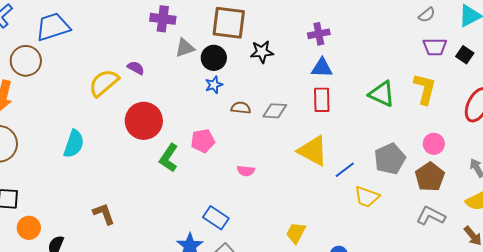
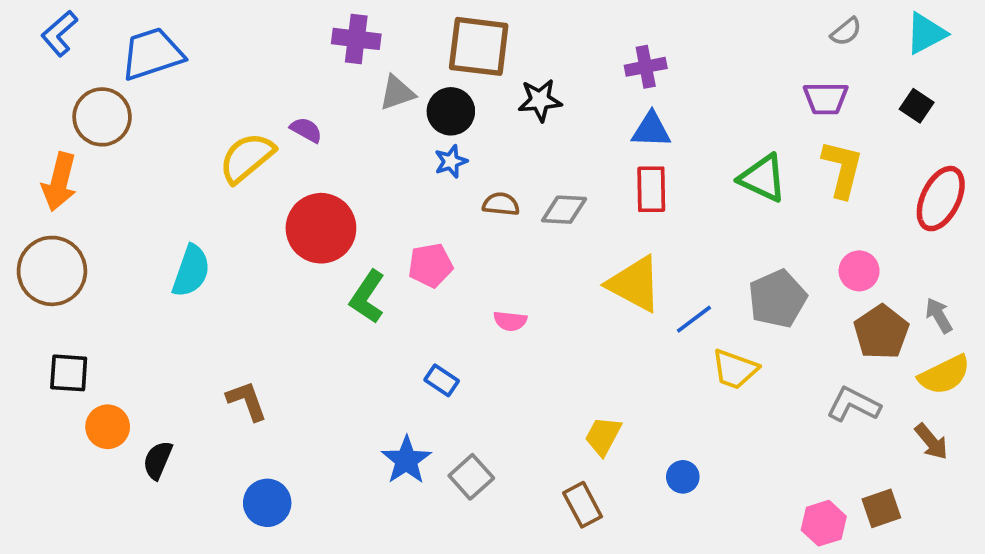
purple trapezoid: (435, 47) -> (826, 98), moved
brown pentagon: (430, 177) -> (881, 332), moved
blue rectangle: (216, 218) -> (442, 380), moved, size x0.7

